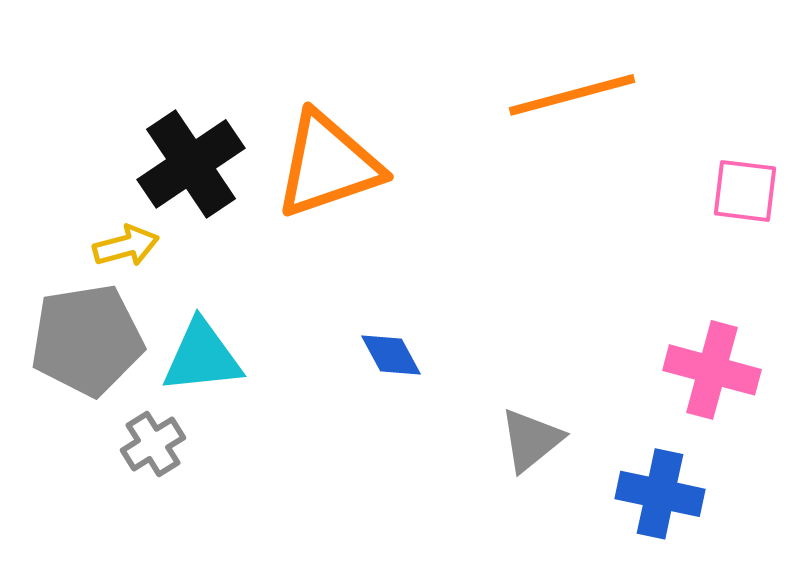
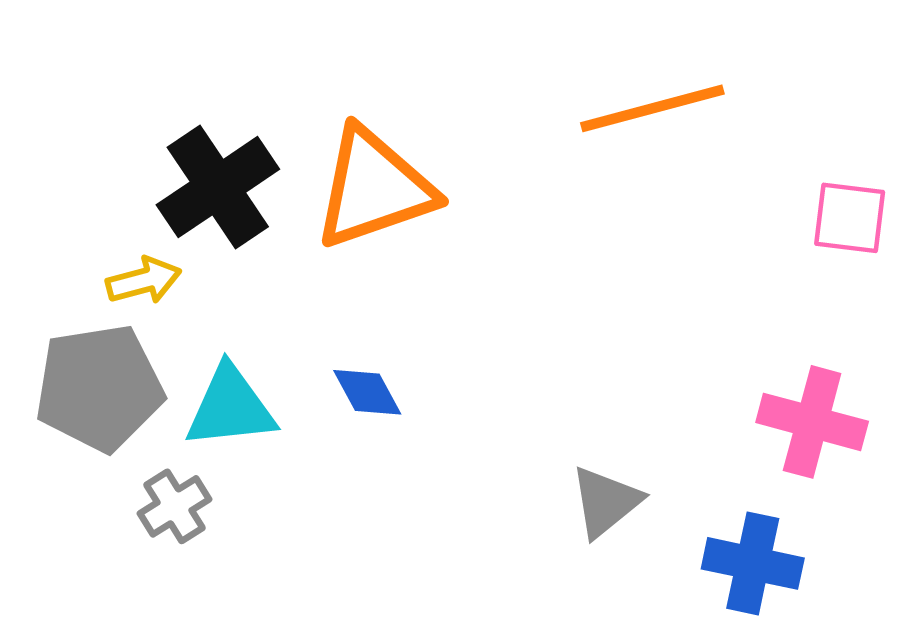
blue diamond: (391, 355) -> (367, 392), moved

